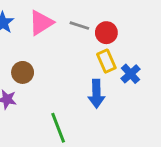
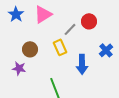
gray line: (79, 26) -> (70, 29), moved, turned -64
yellow rectangle: (106, 61) -> (60, 47), moved

